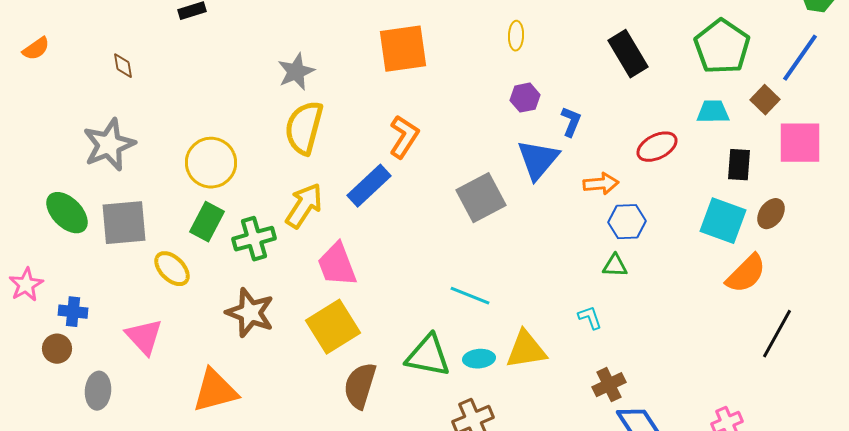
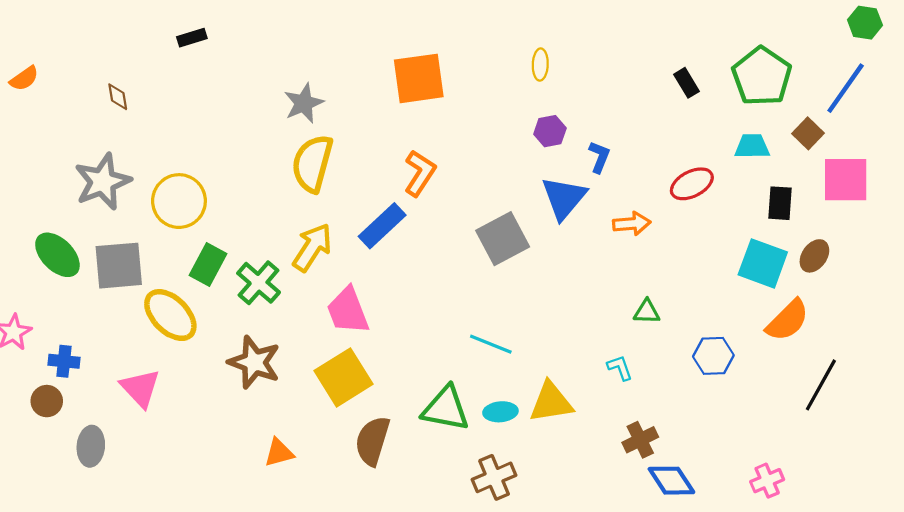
black rectangle: (628, 54) -> (686, 83), moved, size x0.6
yellow circle: (211, 163) -> (179, 201), moved
blue hexagon: (627, 222) -> (713, 356), moved
green cross: (254, 239) -> (259, 283), turned -33
yellow ellipse: (172, 269) -> (170, 315), size x1.4
orange triangle: (215, 391) -> (279, 453), moved, size x0.6

